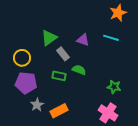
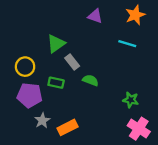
purple triangle: (83, 40) -> (95, 16), moved
green rectangle: (59, 76) -> (56, 83), moved
pink cross: (108, 113) -> (139, 129), moved

